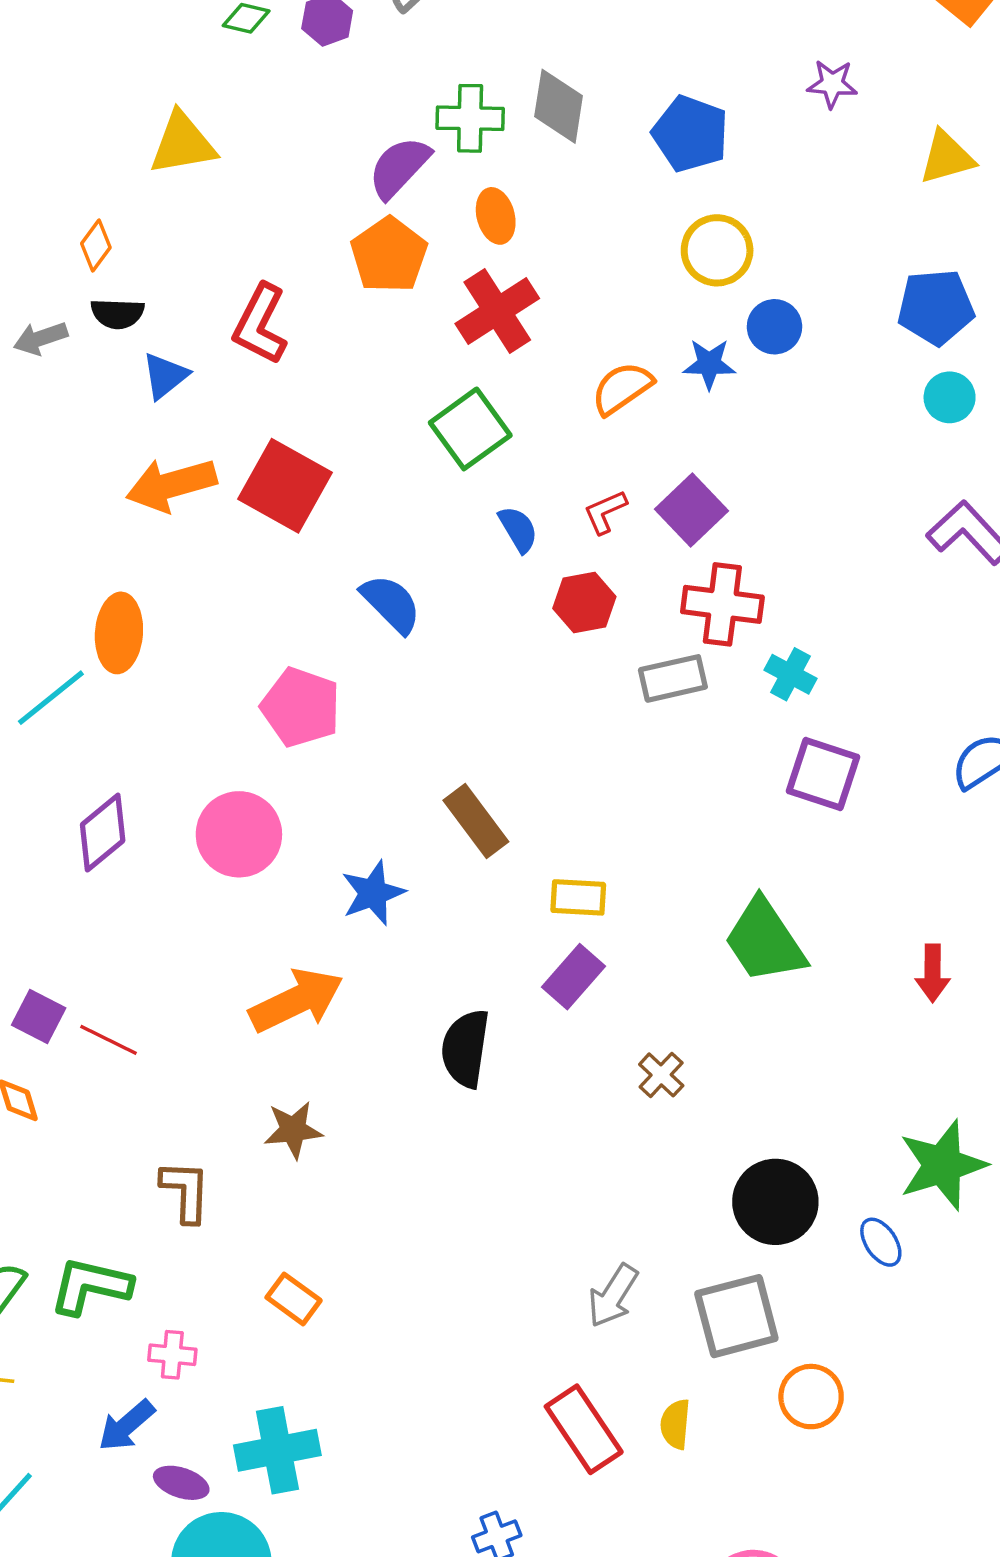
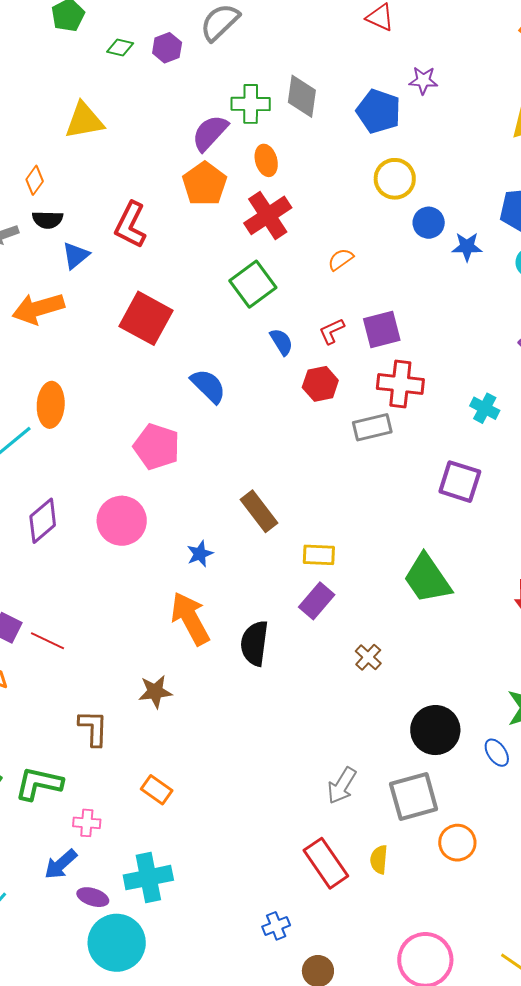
purple star: (832, 84) -> (423, 80), moved
blue star: (709, 364) -> (467, 247), moved
orange semicircle: (622, 388) -> (341, 259), size x0.7
orange arrow: (171, 485) -> (38, 308), moved
purple square: (692, 510) -> (382, 329), turned 30
cyan cross: (790, 674) -> (485, 408), moved
blue star: (373, 893) -> (200, 554), size x0.7
orange arrow: (296, 1001) -> (190, 619), moved, turned -92

